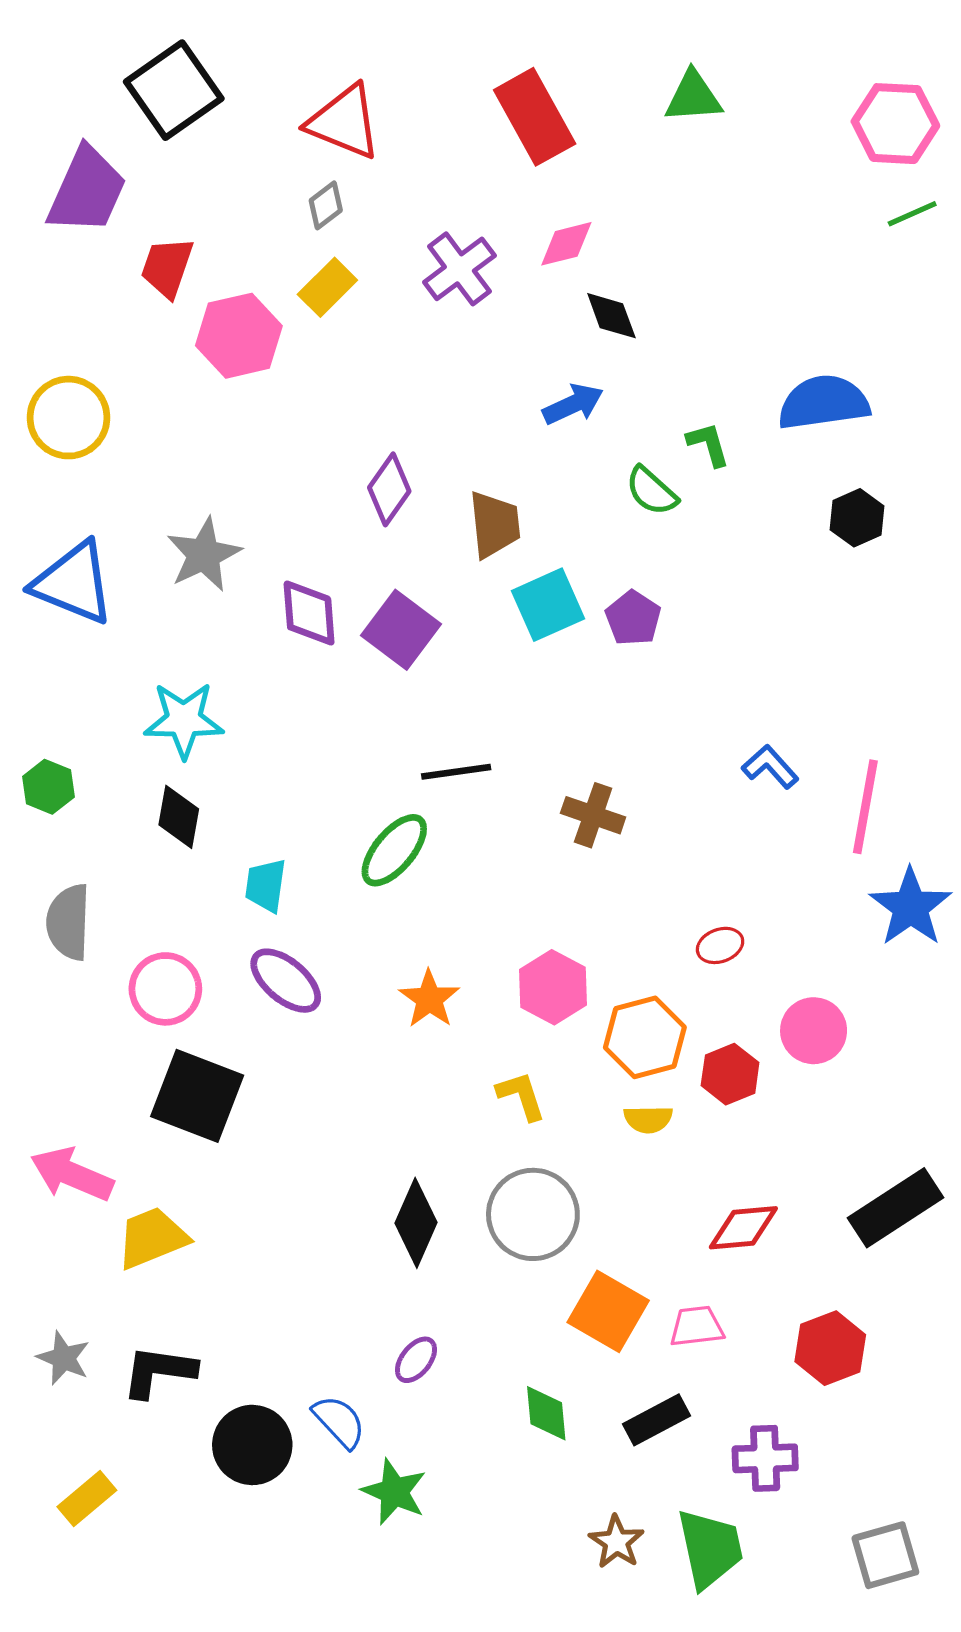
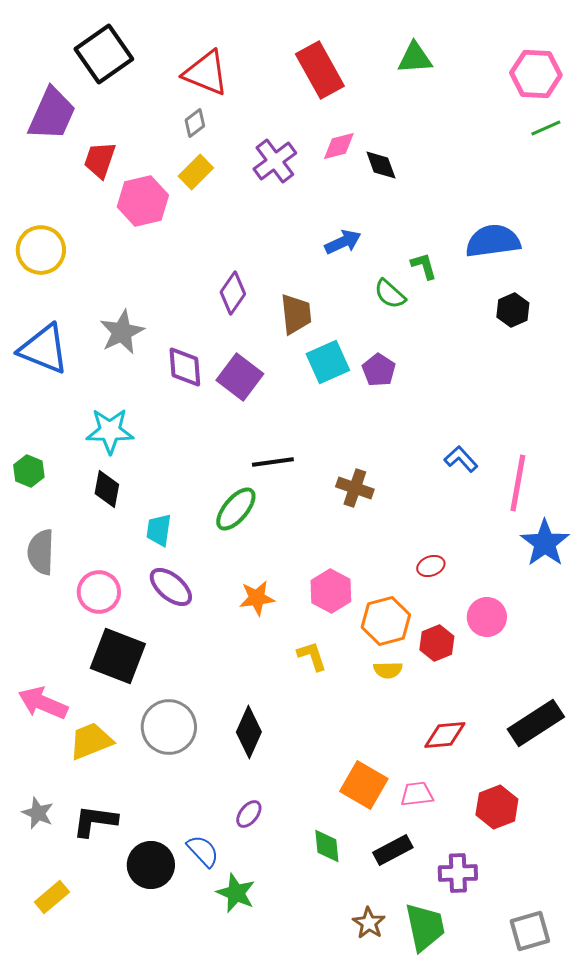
black diamond: (611, 316) -> (381, 165), moved
orange star: (429, 999) -> (257, 598), turned 30
gray circle: (533, 1214) -> (169, 727), moved

